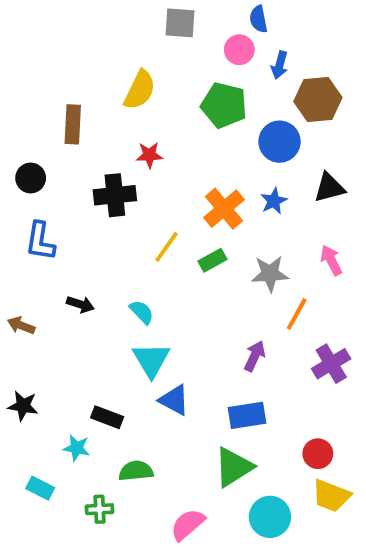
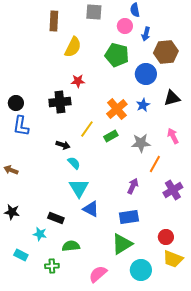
brown rectangle: (73, 124) -> (54, 21), moved
black circle: (31, 178) -> (16, 103), moved
black arrow: (80, 304) -> (63, 145), moved

